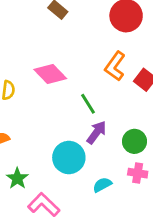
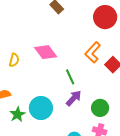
cyan circle: (69, 158) -> (41, 108), moved
green star: (17, 178) -> (17, 114), moved

